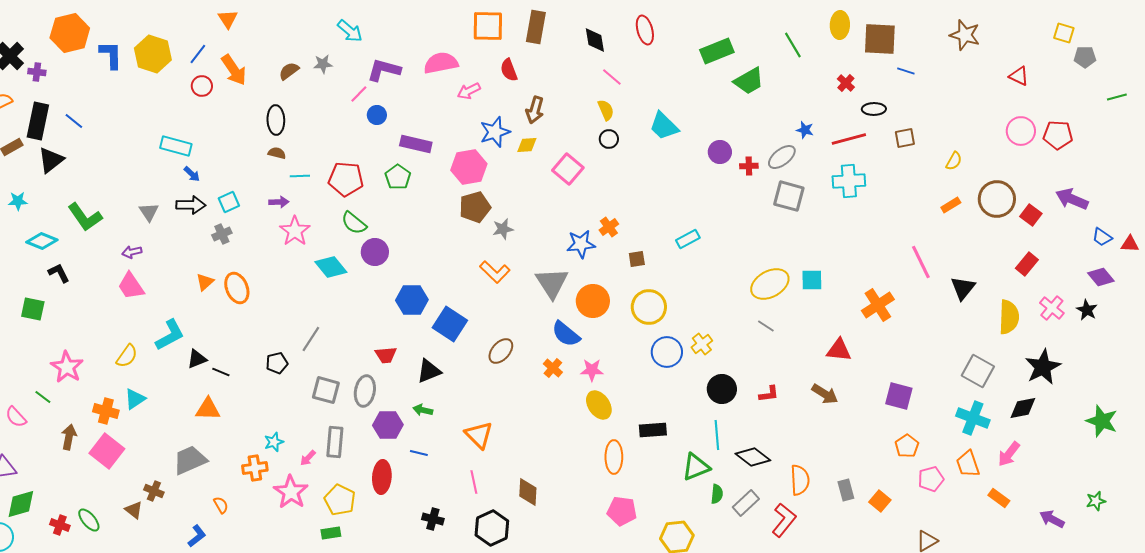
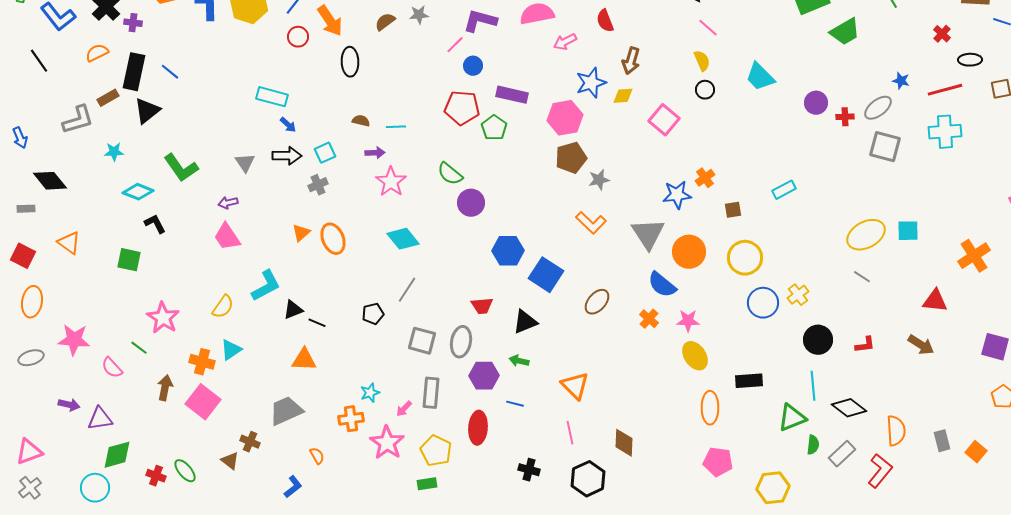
black ellipse: (276, 120) -> (350, 62), moved
brown semicircle: (277, 153) -> (361, 121), moved
red pentagon: (346, 179) -> (462, 108), moved
cyan diamond: (331, 267) -> (403, 239), moved

